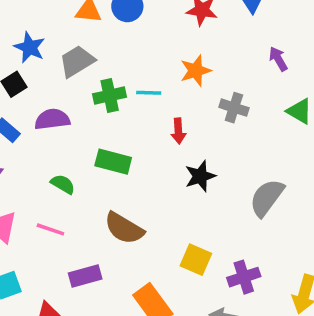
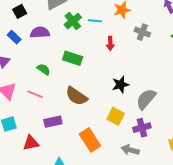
green cross: (110, 96) -> (73, 21), turned -30
black star: (200, 176) -> (120, 85), moved
gray semicircle: (267, 198) -> (146, 99), moved

